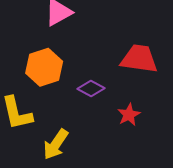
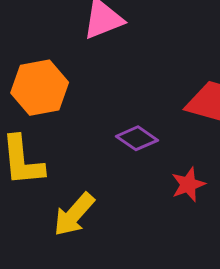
orange hexagon: (44, 67) -> (40, 88), moved

